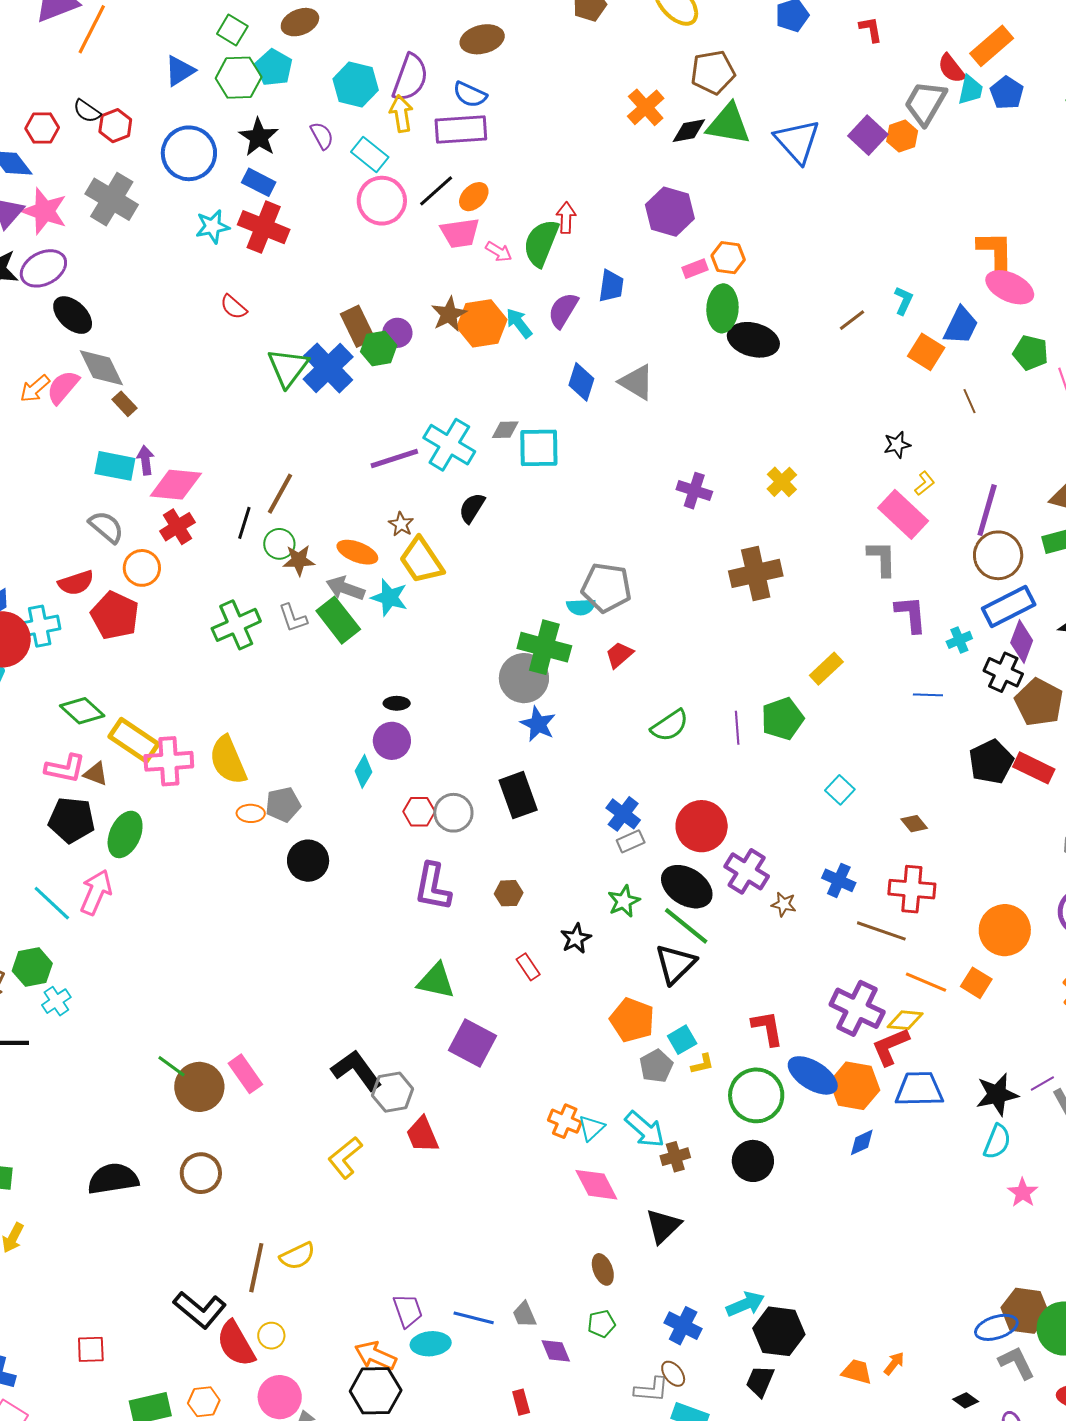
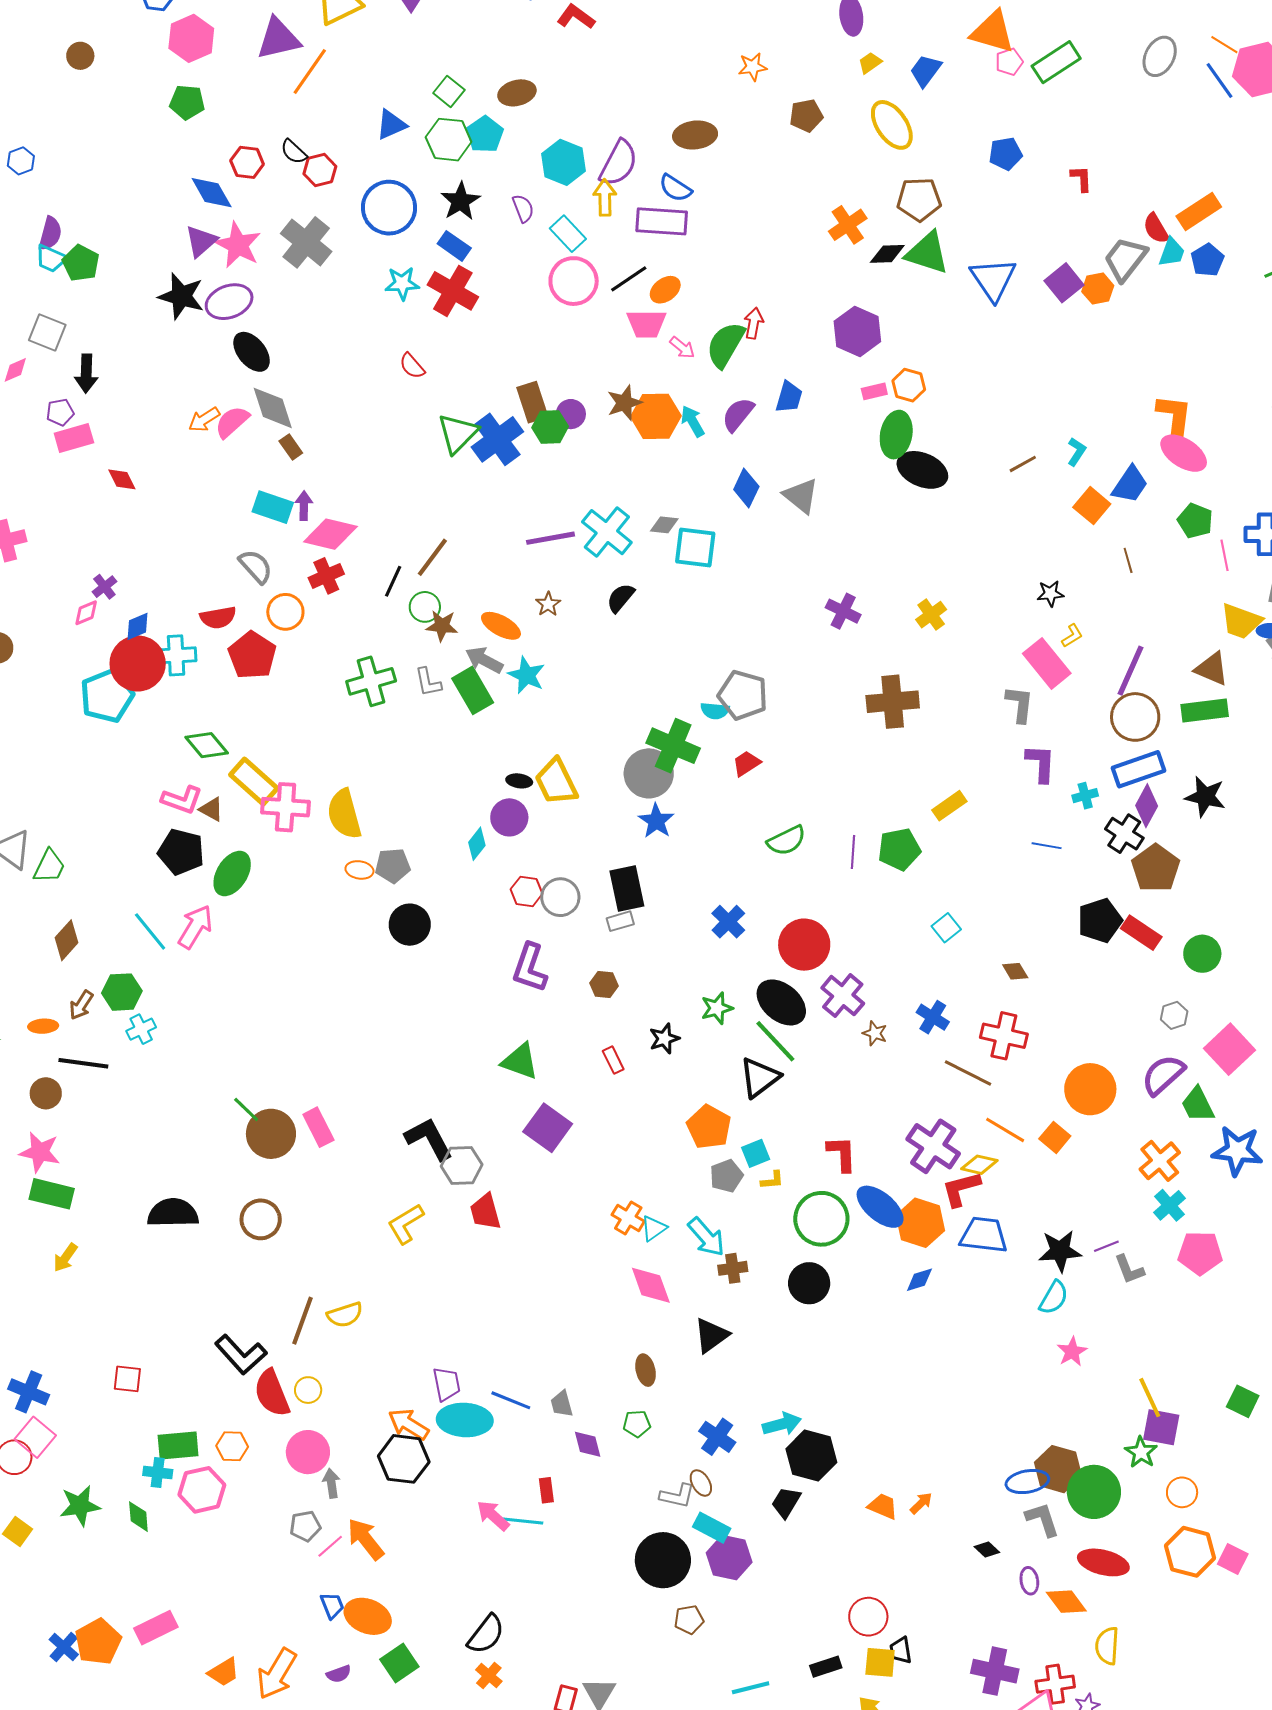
yellow trapezoid: (421, 561) -> (556, 782), moved
gray rectangle: (631, 841) -> (620, 921), moved
cyan ellipse: (431, 1344) -> (465, 1420), size x1.4

